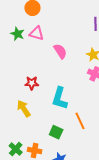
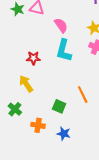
cyan L-shape: (60, 98) -> (64, 51), moved
green cross: (16, 149) -> (15, 109), moved

